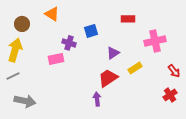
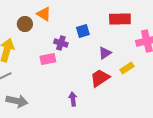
red rectangle: (128, 19) -> (120, 19), size x1.5
brown circle: (22, 24) -> (25, 24), moved
purple arrow: (97, 99) -> (73, 99), moved

